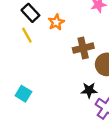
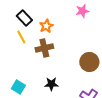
brown cross: (83, 48) -> (44, 48), moved
black star: (89, 90) -> (51, 84), moved

